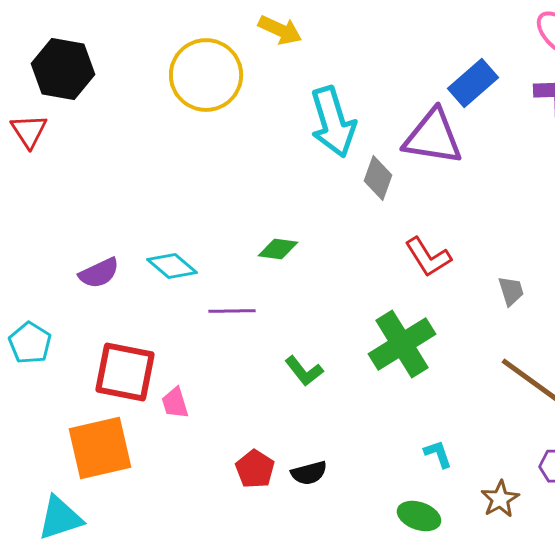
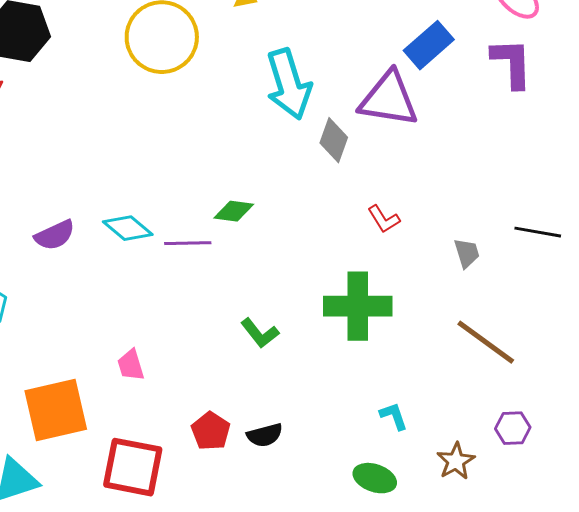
red L-shape: (428, 257) -> (384, 219), size x0.7
purple line: (232, 311) -> (188, 243), moved
green cross: (402, 344) -> (358, 306), turned 32
red square: (125, 372) -> (133, 467), moved

